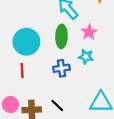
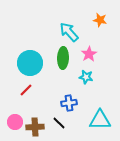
blue cross: (61, 68) -> (69, 103), moved
red line: (22, 70) -> (26, 90), turned 48

